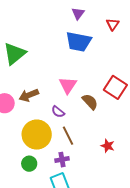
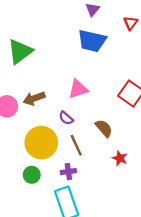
pink triangle: (68, 85) -> (78, 89), turned 36
brown semicircle: (90, 102) -> (104, 128), moved

